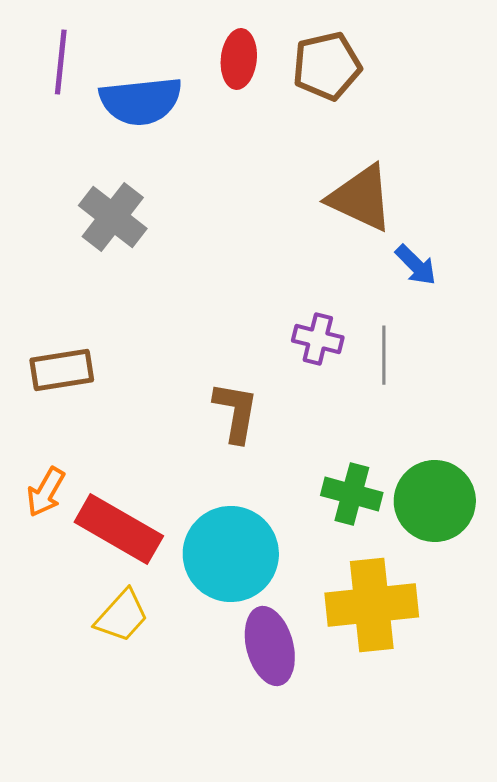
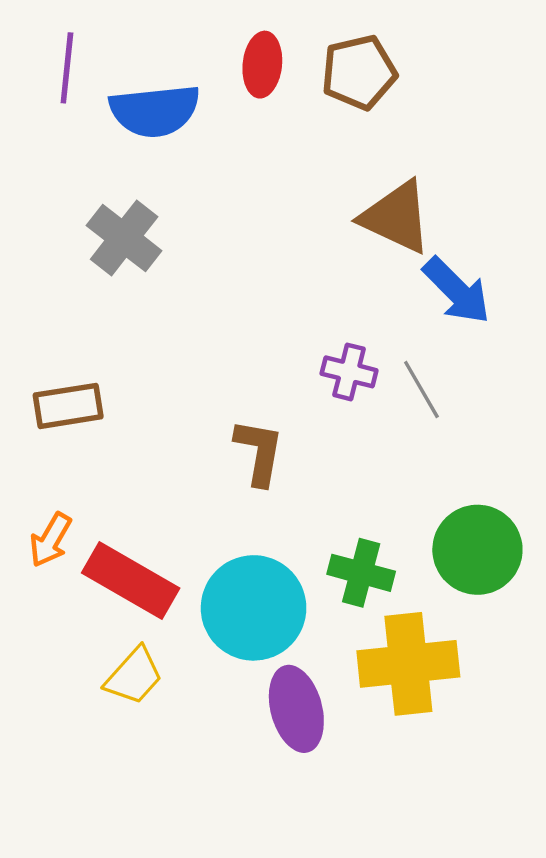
blue arrow: (416, 265) -> (457, 291), size x1.5
gray line: (384, 355) -> (421, 389), turned -30
green cross: (352, 494) -> (361, 573), moved

